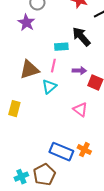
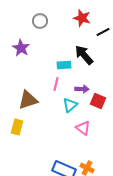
purple star: (26, 23) -> (21, 48), moved
brown triangle: (29, 70) -> (28, 100), moved
cyan triangle: (49, 87) -> (70, 105), moved

